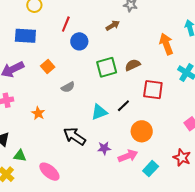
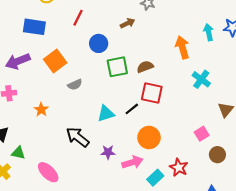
blue circle: (79, 41) -> (99, 43), moved
orange square: (48, 66) -> (55, 61), size x1.5
red square: (153, 90) -> (152, 93), moved
red star: (182, 158) -> (179, 167), moved

